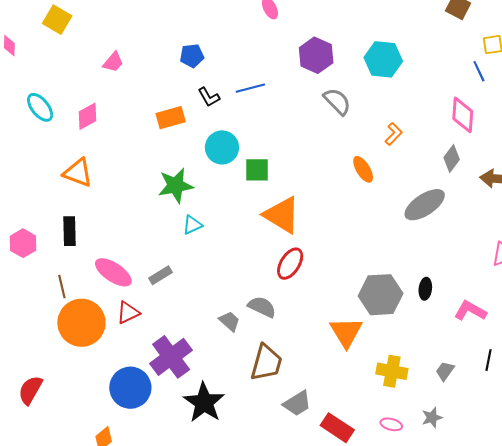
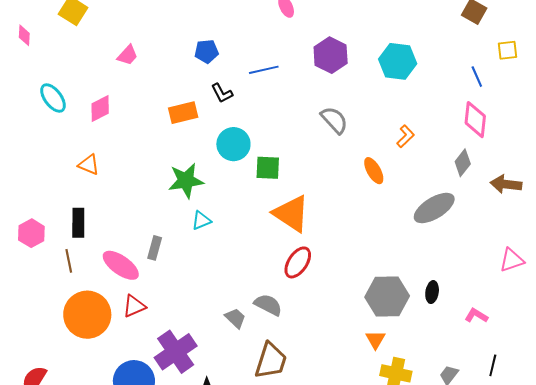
blue line: (479, 71) -> (477, 77), moved
blue line: (250, 88) -> (264, 70), moved
gray semicircle: (337, 101) -> (334, 120), moved
orange triangle: (78, 173) -> (89, 165), size x0.7
gray rectangle: (160, 275) -> (155, 248), moved, turned -45
brown line: (62, 287) -> (69, 261), moved
pink L-shape: (470, 311) -> (476, 316), size x0.7
orange triangle: (346, 332) -> (376, 340), moved, size x0.6

